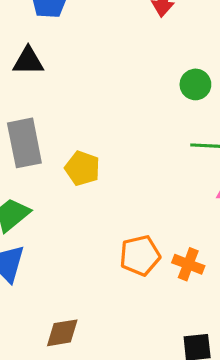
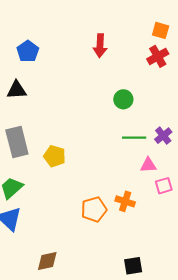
orange cross: (188, 264) -> (125, 201), moved

